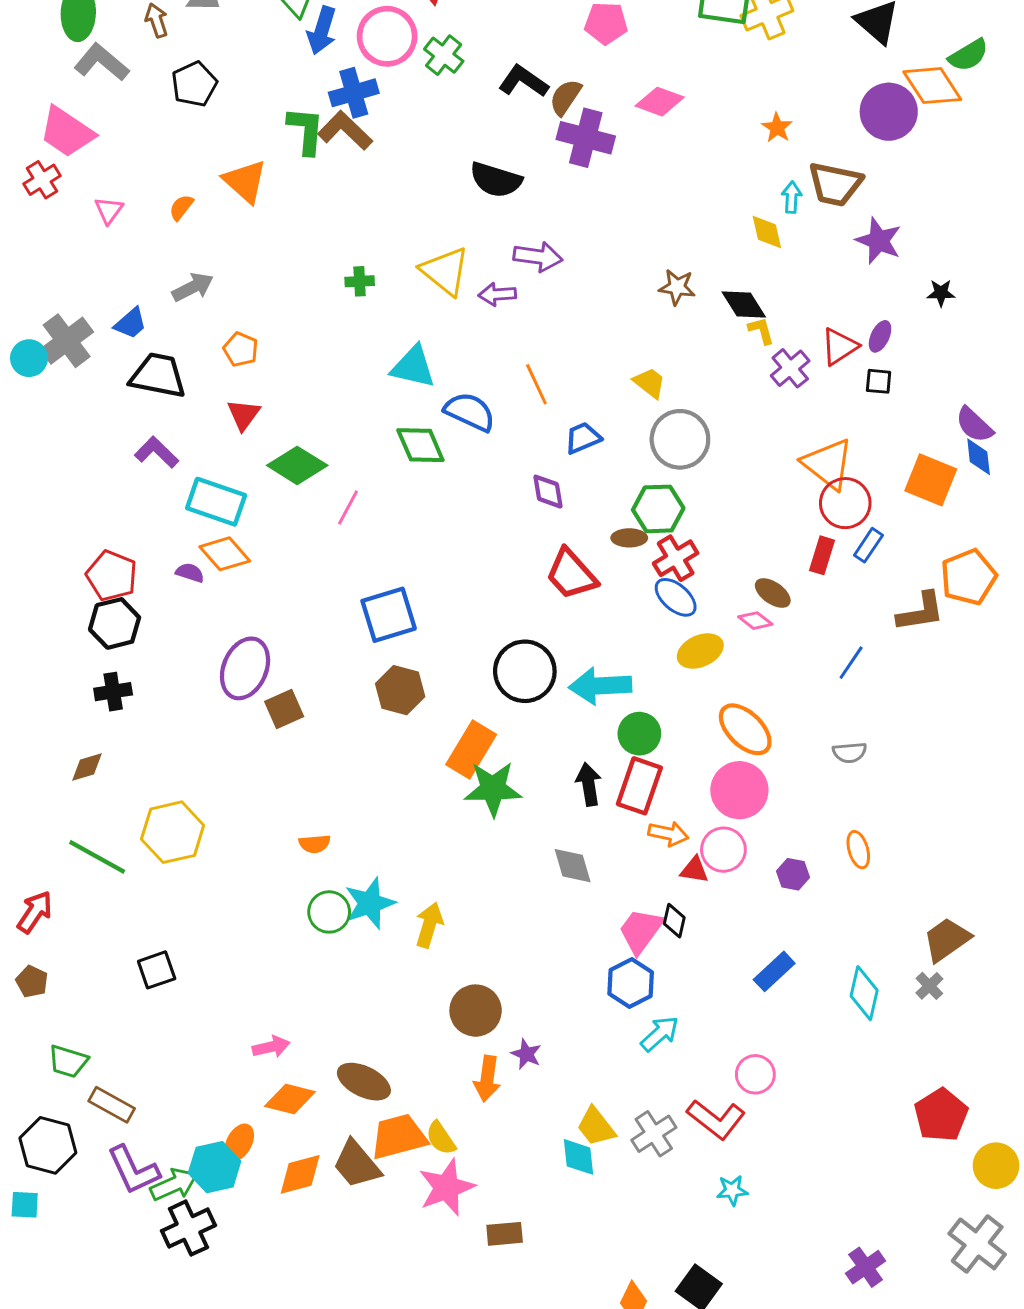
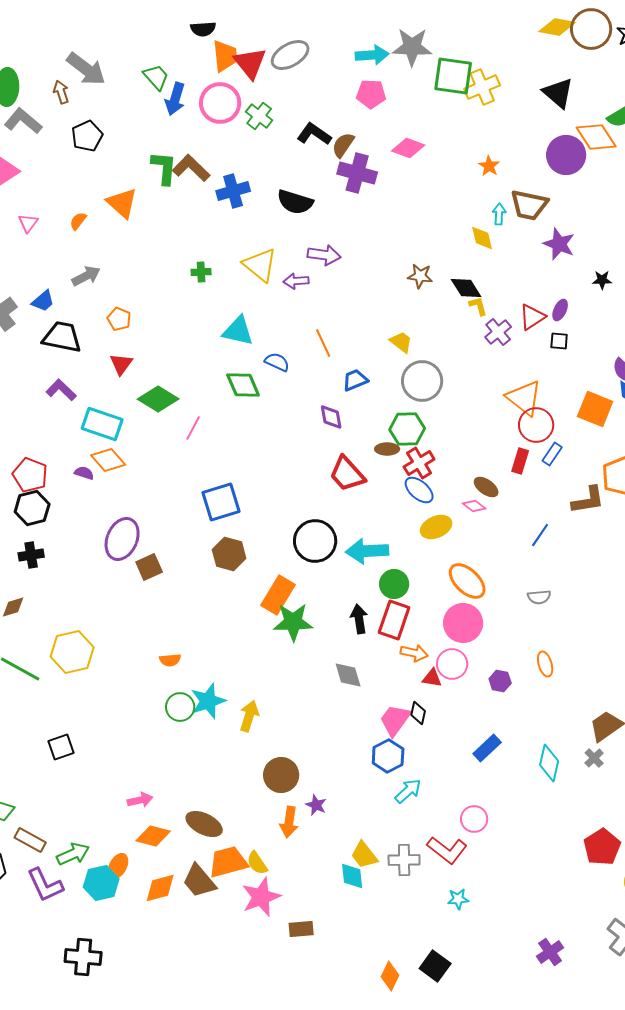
blue cross: (354, 93) -> (233, 191), moved
blue semicircle: (470, 412) -> (277, 362), size x0.7
gray cross: (654, 1134) -> (404, 860), turned 32
green arrow: (174, 1185) -> (73, 854), moved
black cross: (188, 1228) -> (83, 957), moved, turned 30

